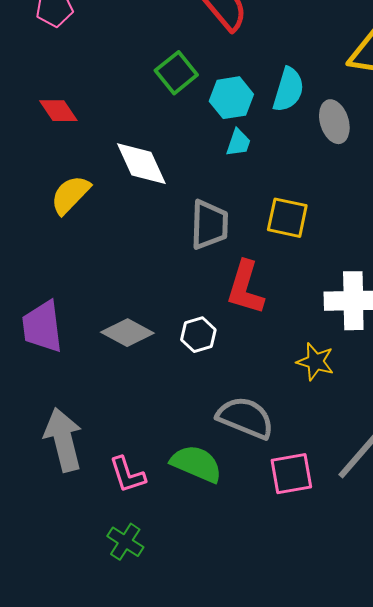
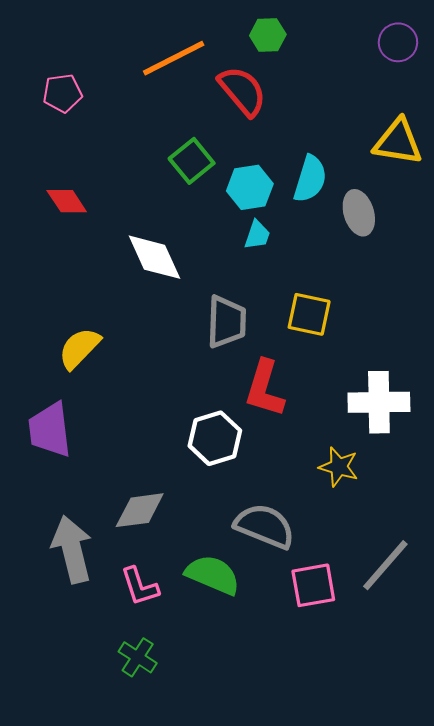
yellow semicircle: (70, 195) -> (79, 348), moved
gray diamond: (127, 333) -> (140, 510), moved, turned -36
white hexagon: (198, 335) -> (215, 438), size x1.4

